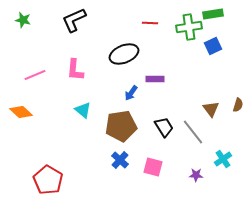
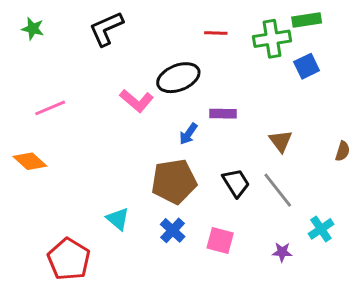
pink L-shape: (75, 70) -> (137, 101), moved, turned -55
brown triangle: (211, 109) -> (281, 141), moved
cyan triangle: (83, 110) -> (118, 219), moved

